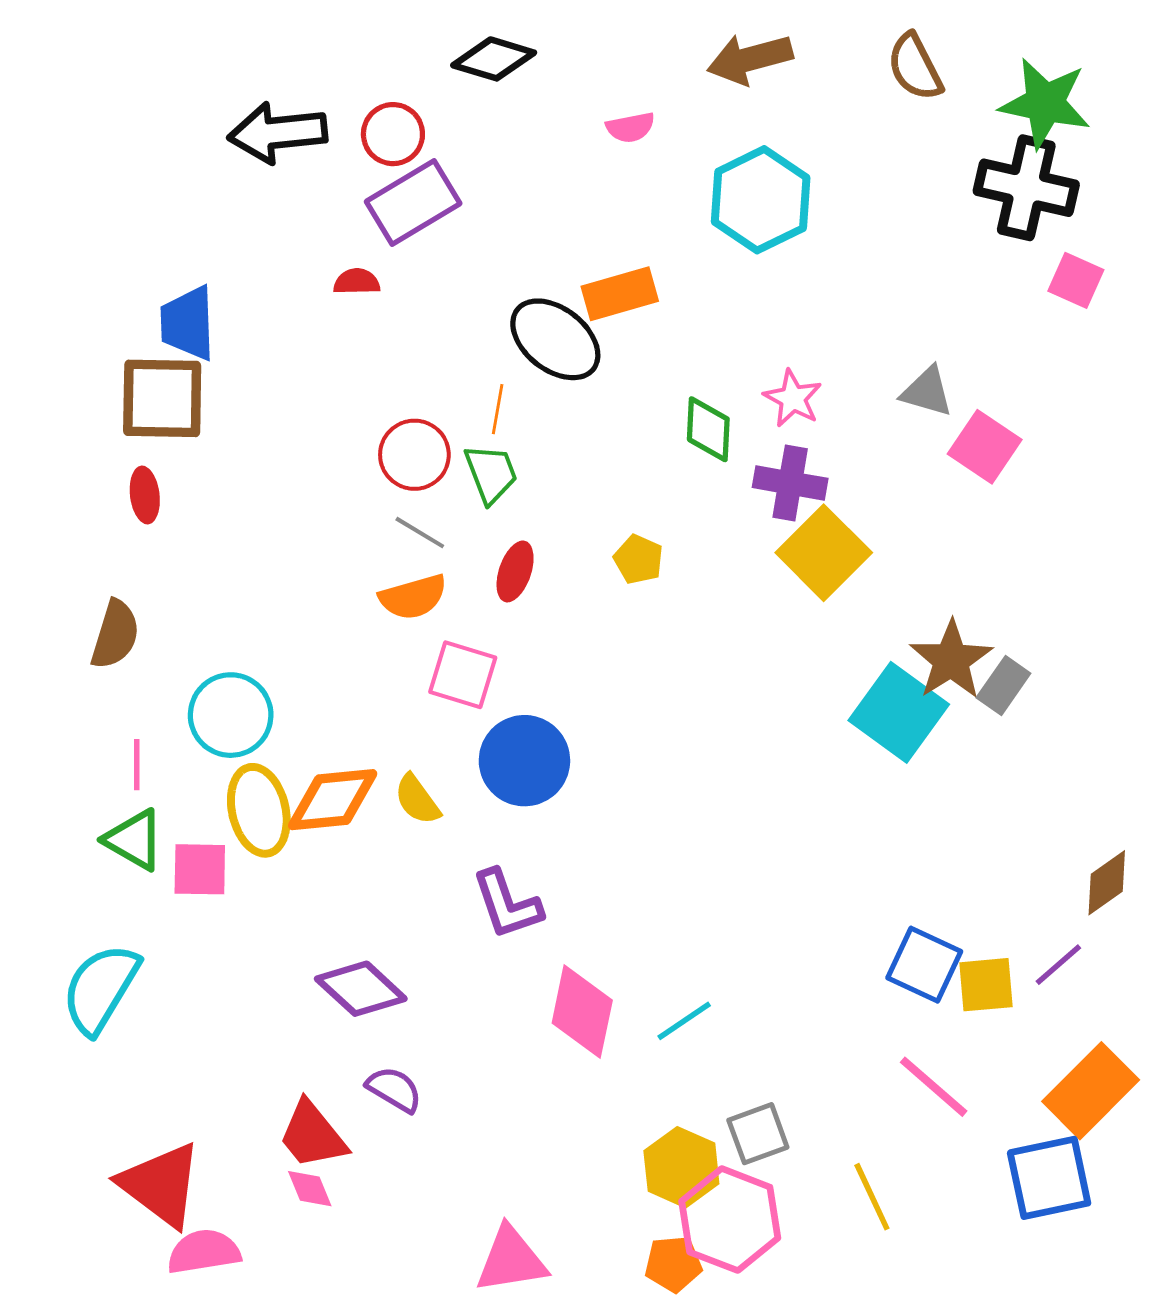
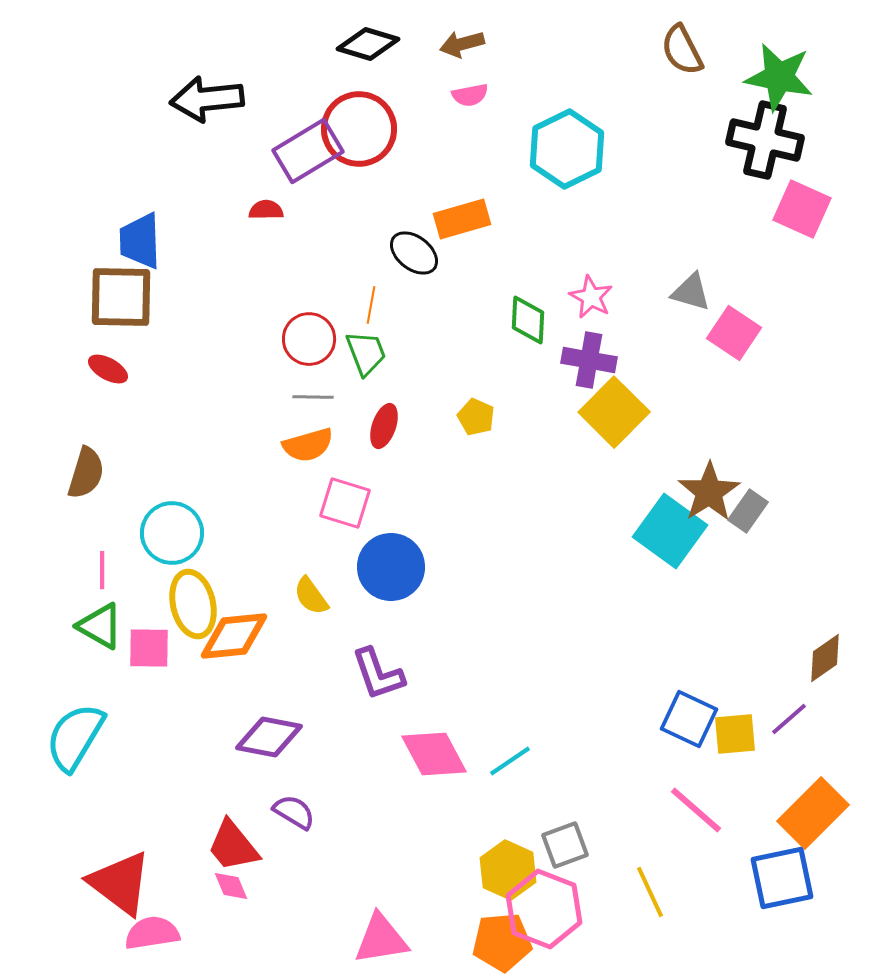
brown arrow: (750, 59) -> (462, 44), moved, size x0.7
red circle: (393, 134) -> (359, 129), moved, size x1.6
pink square: (1076, 280) -> (802, 209), size x1.4
black ellipse: (555, 339) -> (414, 253), size x0.7
red ellipse: (145, 495) -> (108, 369), turned -54
gray line: (420, 533) -> (313, 397), turned -30
orange diamond: (333, 800) -> (234, 636), moved
purple diamond: (361, 989) -> (269, 737), turned -32
pink diamond: (582, 1012) -> (434, 754), turned -40
orange pentagon: (673, 1264) -> (502, 942), size x1.4

